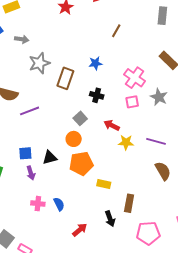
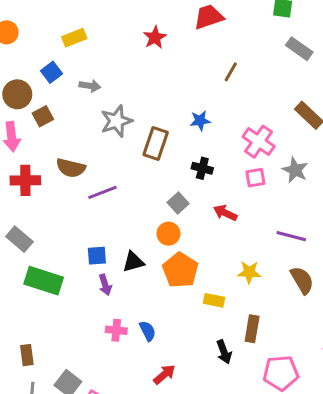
gray rectangle: (162, 16) -> (299, 49), turned -60
yellow star: (126, 142) -> (249, 272), moved
orange pentagon: (81, 163) -> (180, 270), turned -30
red arrow: (80, 230) -> (164, 374), moved

